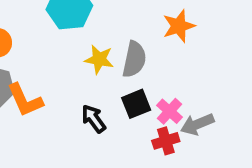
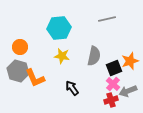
orange star: (179, 26) -> (130, 61), moved
yellow star: (99, 59) -> (62, 56), moved
black square: (136, 104) -> (114, 68), moved

